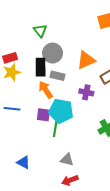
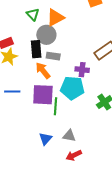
orange triangle: (86, 60) -> (55, 18), moved
cyan pentagon: (61, 111) -> (72, 88), moved
purple square: (43, 115) -> (43, 95), size x1.6
blue triangle: (23, 162) -> (45, 139), moved, turned 48

